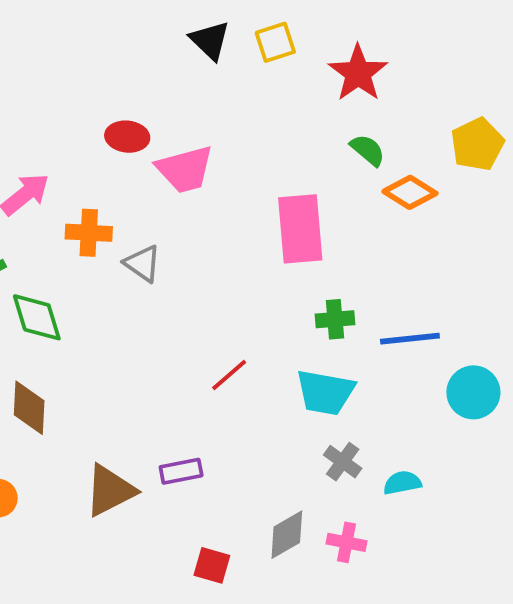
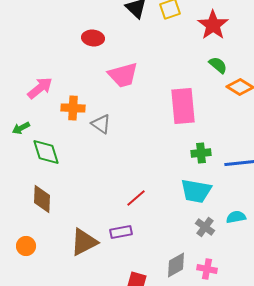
red ellipse: (127, 137) -> (93, 38), moved
red line: (229, 375) -> (136, 198), moved
cyan semicircle: (402, 483) -> (236, 217), moved

